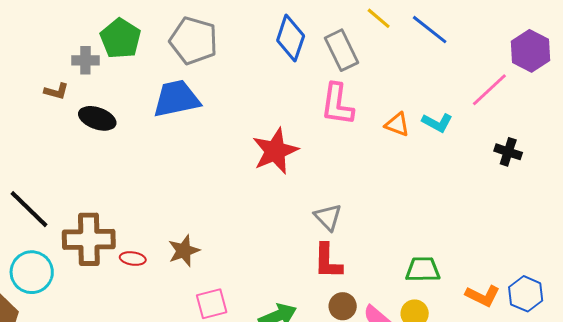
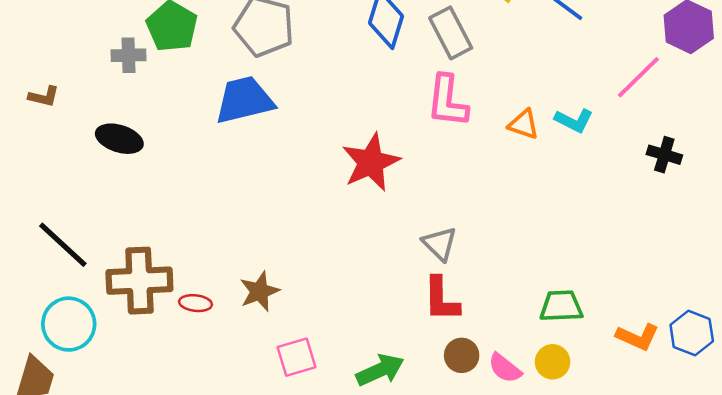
brown L-shape: (56, 91) -> (44, 97), moved
black ellipse: (97, 118) -> (119, 139), moved

